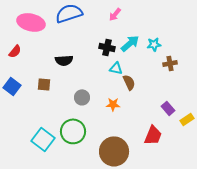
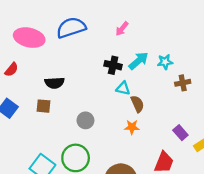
black semicircle: (64, 60) -> (55, 83), moved
orange star: (113, 104) -> (132, 127), moved

